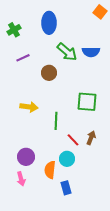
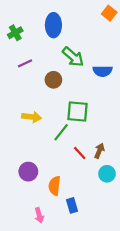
blue semicircle: (91, 52) -> (103, 71), moved
green square: (87, 102) -> (77, 111), moved
green line: (56, 121) -> (61, 132), turned 36
cyan circle: (67, 159) -> (107, 174), moved
pink arrow: (21, 179) -> (39, 215), moved

